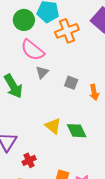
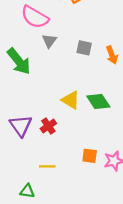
red cross: (29, 160) -> (48, 126), moved

